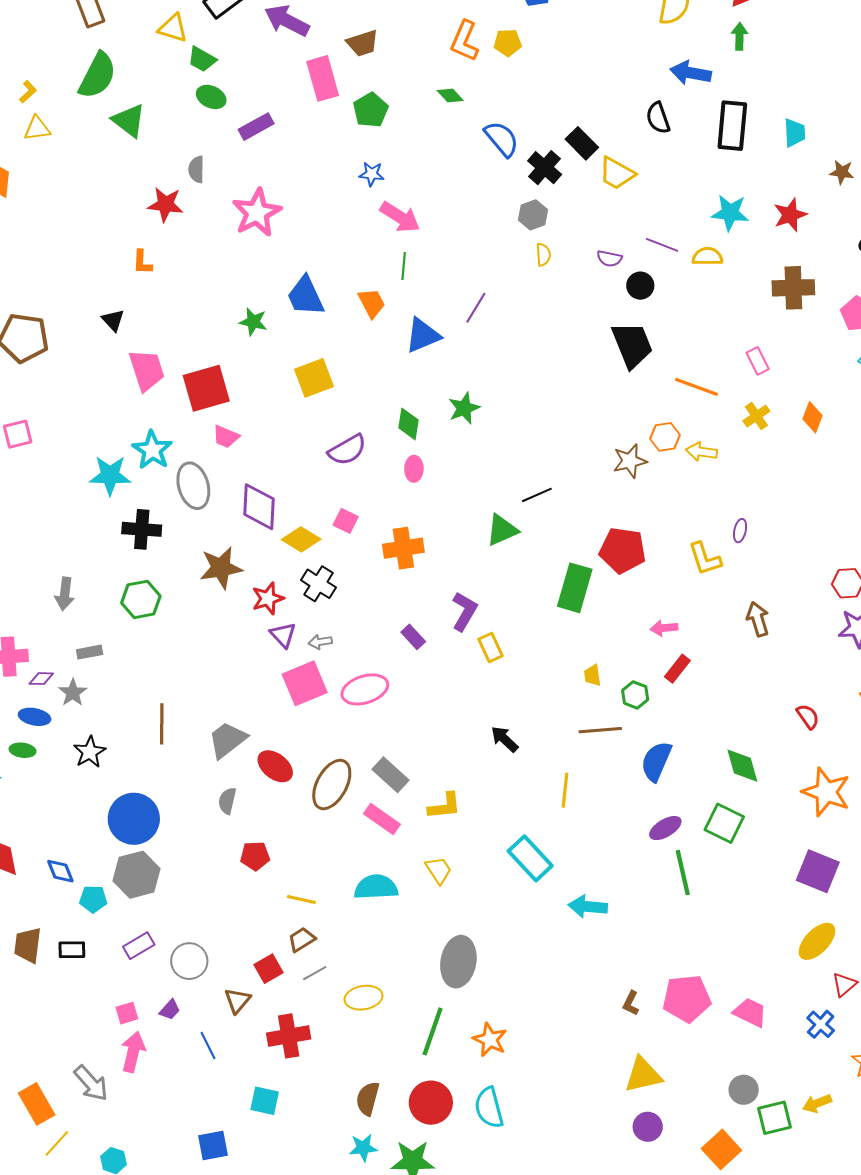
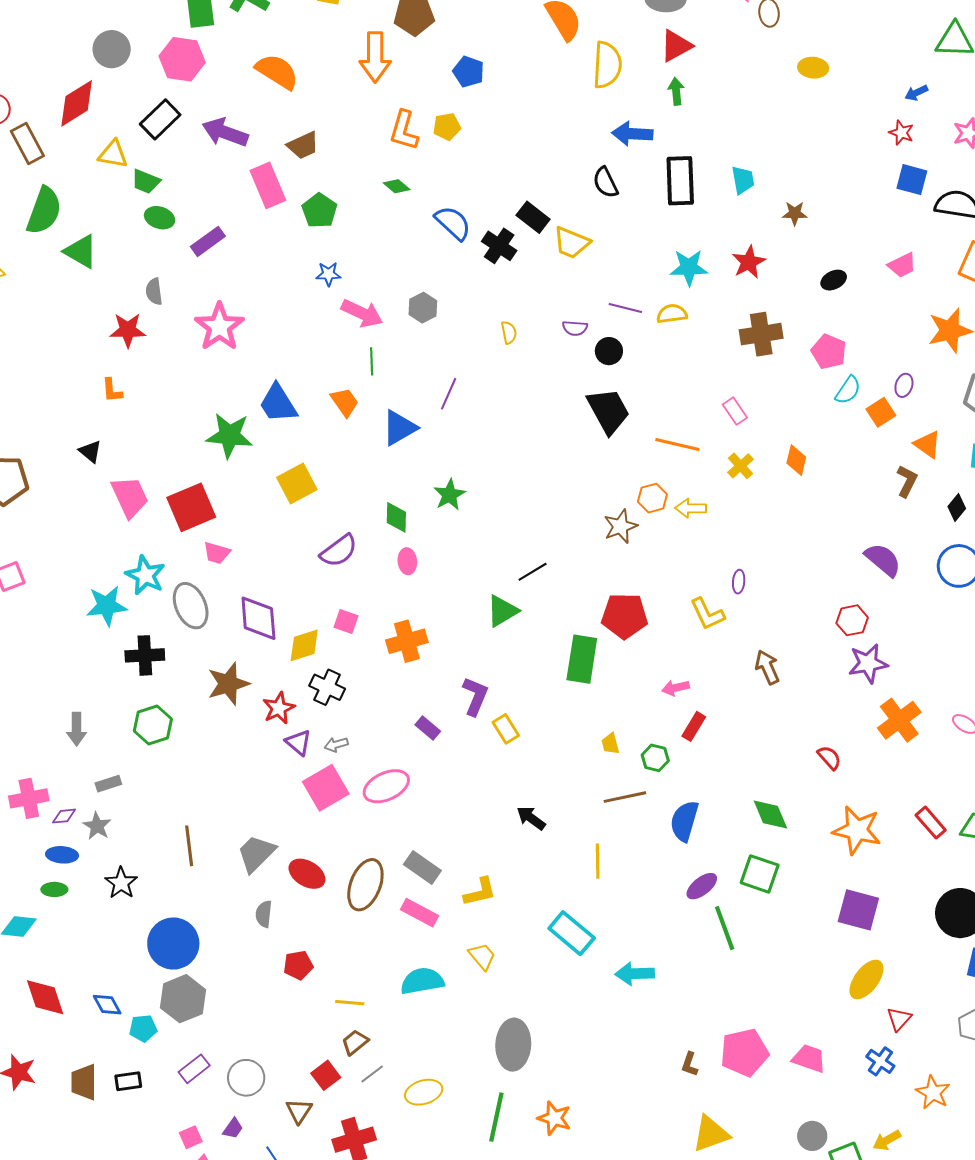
gray hexagon: (533, 215) -> (423, 308), moved
green star: (253, 322) -> (229, 435), size x1.6
yellow diamond: (301, 539) -> (304, 645), turned -42

